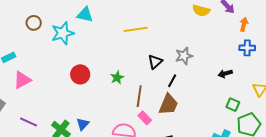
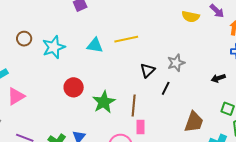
cyan triangle: (85, 15) -> (95, 45), moved
green star: (117, 78) -> (104, 102), moved, size x1.6
brown trapezoid: (168, 104) -> (194, 122), moved
pink rectangle: (145, 118) -> (141, 127), turned 48

